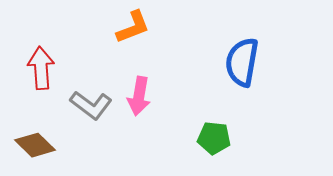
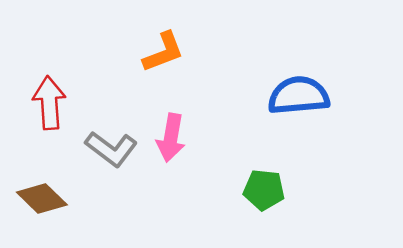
blue semicircle: (242, 62) -> (299, 96), turned 75

